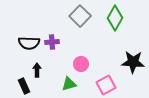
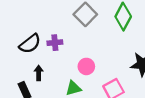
black semicircle: (29, 43) -> (30, 44), turned -40

